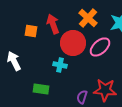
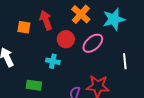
red circle: (73, 43) -> (66, 39), size x0.7

